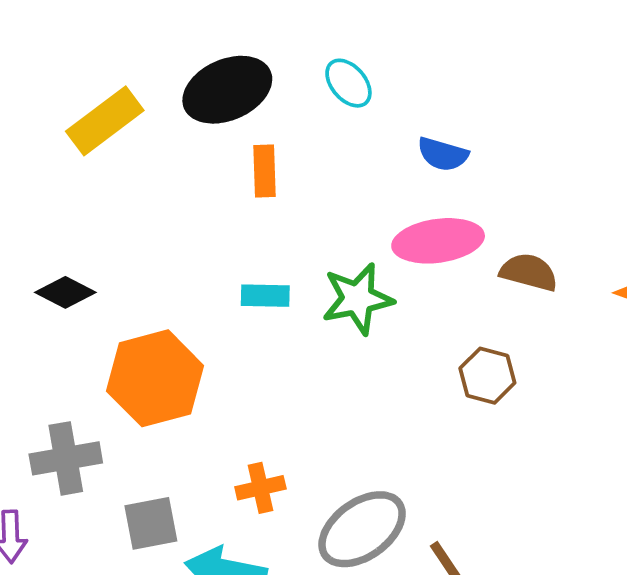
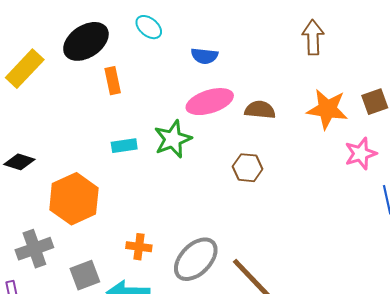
orange cross: (260, 488) -> (139, 247), turned 30

